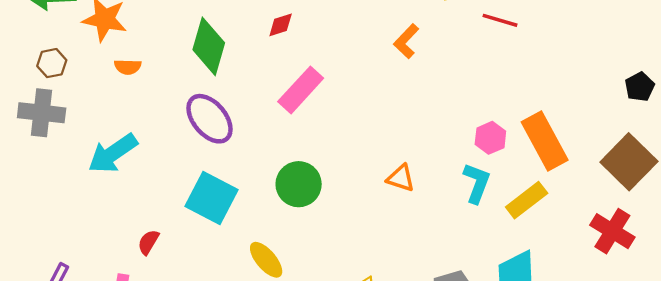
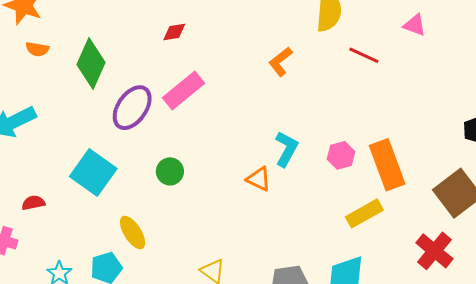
green diamond: (209, 46) -> (91, 64), moved
purple ellipse: (210, 119) -> (132, 108), moved, turned 66
cyan L-shape: (477, 183) -> (286, 149), moved
green circle: (299, 184) -> (170, 171), size x0.7
red semicircle: (148, 242) -> (33, 203), turned 40

